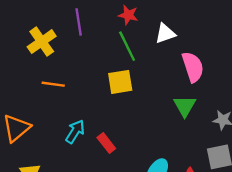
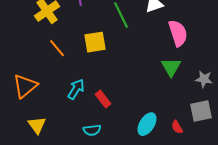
yellow square: (120, 82) -> (95, 42), moved
orange line: (53, 84) -> (57, 48), turned 42

